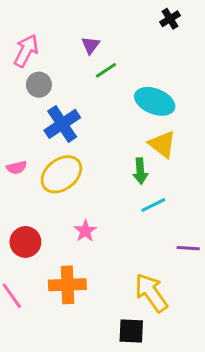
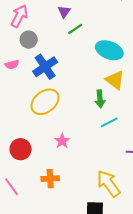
pink semicircle: (17, 168) -> (12, 65), moved
orange cross: (67, 285) -> (50, 179), size x0.7

